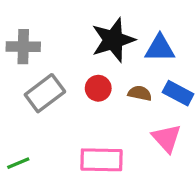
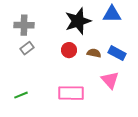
blue triangle: (160, 48) -> (112, 14), moved
gray rectangle: (45, 93) -> (27, 48), moved, size x0.6

